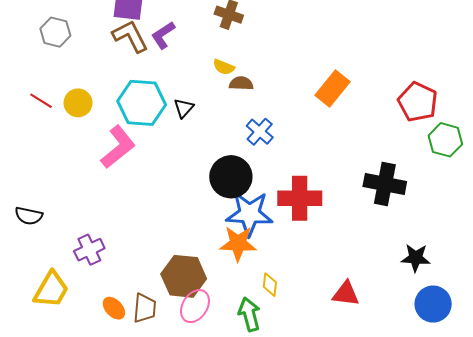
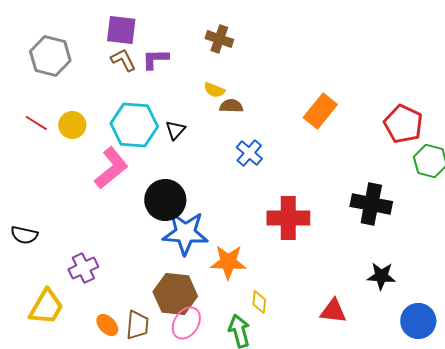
gray hexagon: (55, 32) -> (50, 56), size x1.4
purple L-shape: (163, 35) -> (155, 59), turned 32
brown L-shape: (130, 36) -> (123, 60), size x0.7
black circle: (231, 177) -> (165, 200), moved
blue star: (249, 214) -> (185, 233), moved
black star: (416, 258) -> (381, 276), moved

